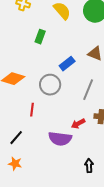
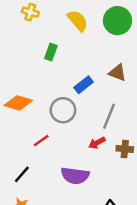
red line: (32, 110) -> (41, 140), turned 48
red arrow: (78, 124) -> (97, 143), moved

